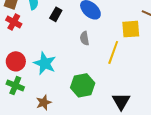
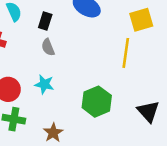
gray semicircle: (85, 38) -> (48, 47), moved
cyan star: (45, 63) -> (44, 84), size x0.7

